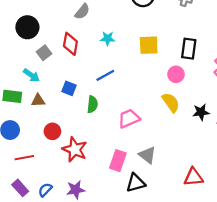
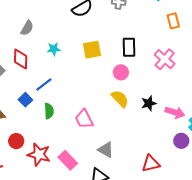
blue line: (105, 75) -> (44, 84), moved
blue square: (69, 88) -> (25, 100), turned 32
pink trapezoid: (129, 119) -> (84, 119), turned -85
pink rectangle: (118, 161) -> (68, 160), moved, turned -54

